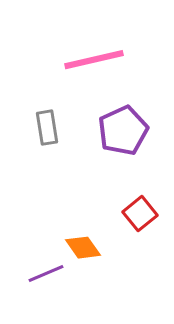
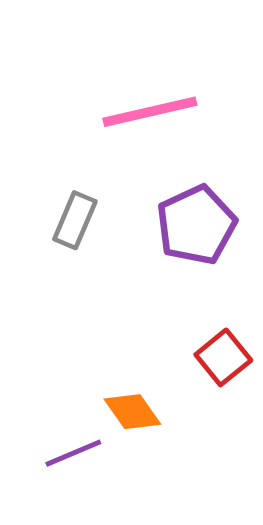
gray rectangle: (47, 128) -> (75, 220), turned 32

